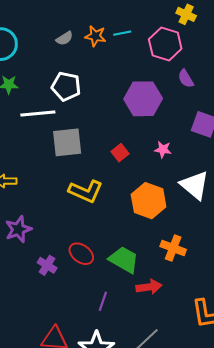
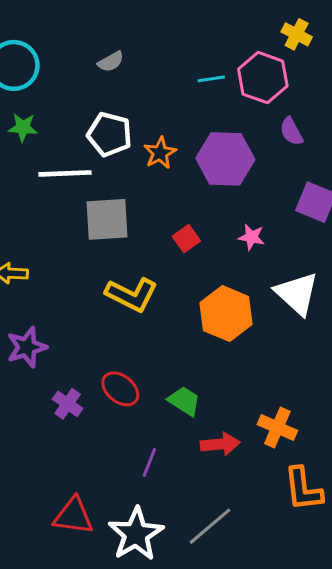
cyan line: (122, 33) -> (211, 79), moved
orange star: (95, 36) -> (160, 153), moved, turned 30
orange cross: (173, 248) -> (277, 427), moved
green trapezoid: (124, 260) -> (184, 401), size x0.7

